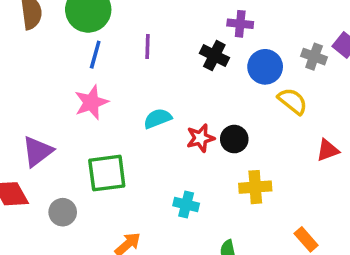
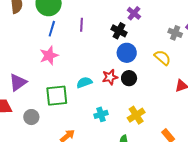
purple cross: (240, 24) -> (134, 13), turned 32
blue circle: (265, 67) -> (127, 53), moved
cyan semicircle: (158, 119) -> (84, 82), moved
yellow cross: (255, 187) -> (136, 115), moved, turned -30
cyan cross: (186, 205) -> (101, 114), turned -32

